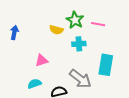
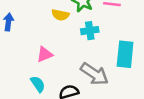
cyan semicircle: (34, 84) -> (38, 84), turned 80

